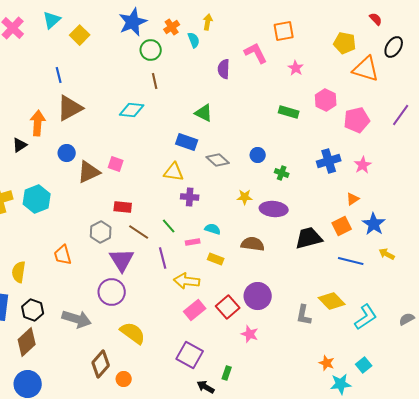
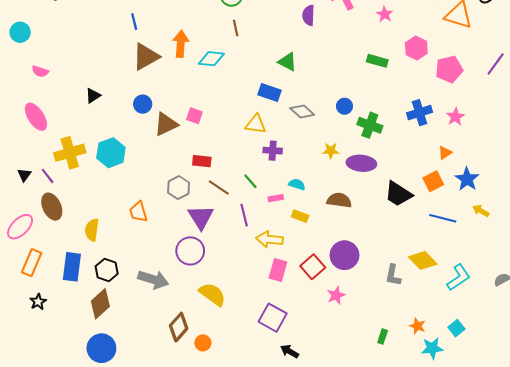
orange arrow: (38, 123) -> (181, 44), moved
green cross: (282, 173) -> (370, 125), size x1.6
black trapezoid: (309, 238) -> (398, 194), turned -132
pink rectangle: (195, 310) -> (278, 270), turned -35
pink star: (250, 334) -> (336, 295), turned 30
green rectangle: (227, 373) -> (383, 337), moved

